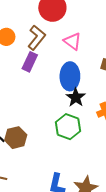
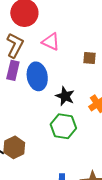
blue ellipse: (70, 76) -> (37, 76), moved

